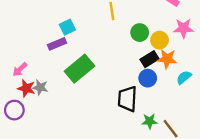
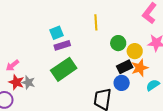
purple rectangle: (57, 44) -> (62, 45), moved
orange star: (167, 59) -> (140, 68), turned -30

